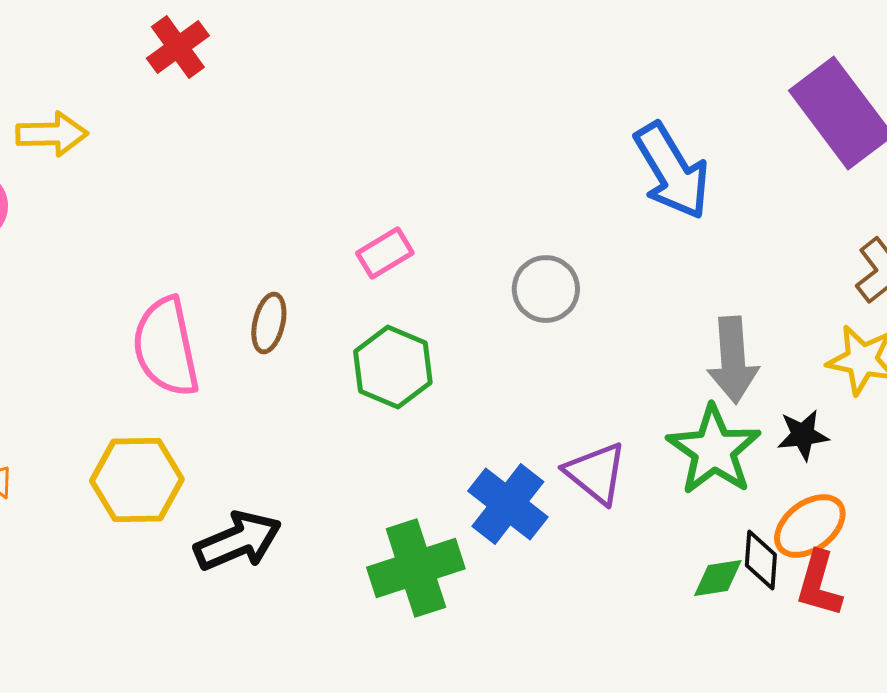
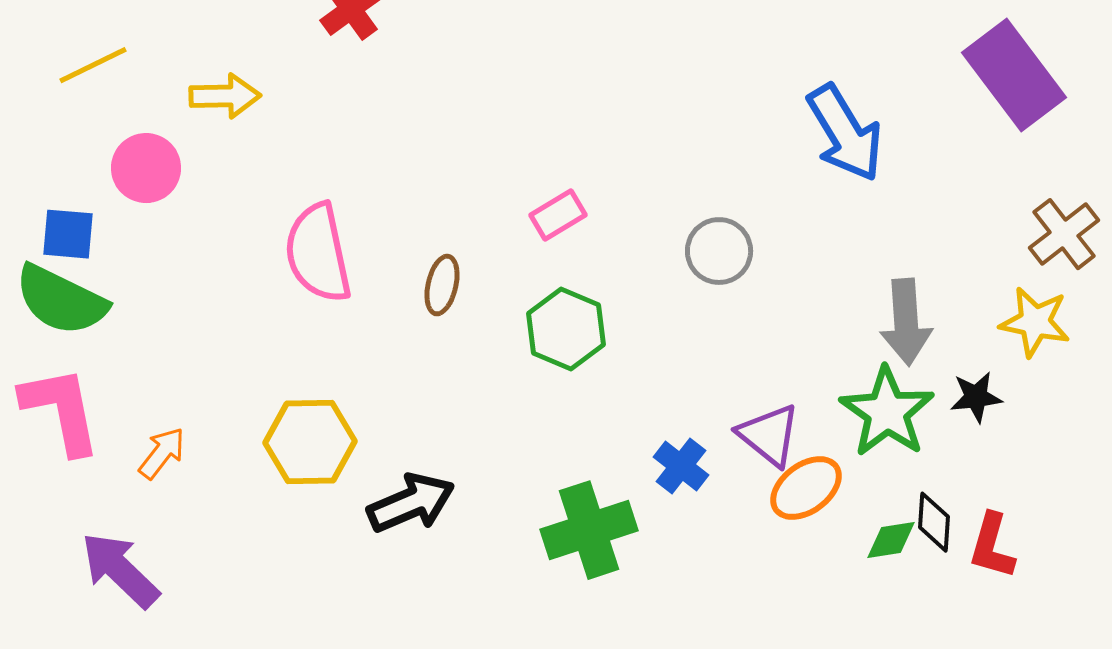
pink semicircle: (166, 347) -> (318, 253), moved
blue cross: (508, 504) -> (681, 466), size x0.7
orange ellipse: (810, 526) -> (806, 488), moved

